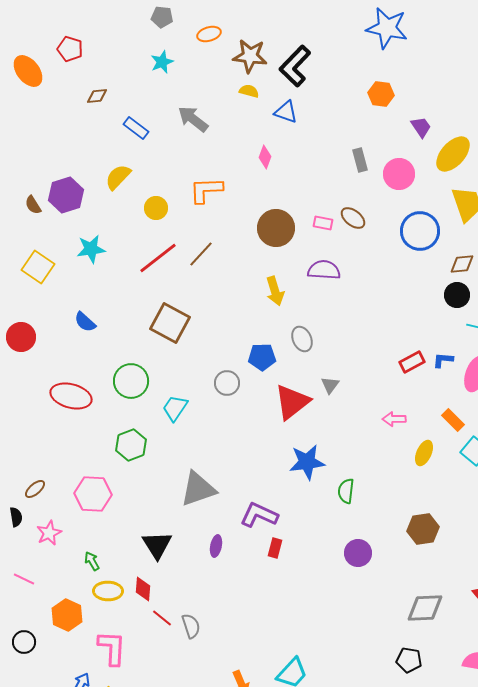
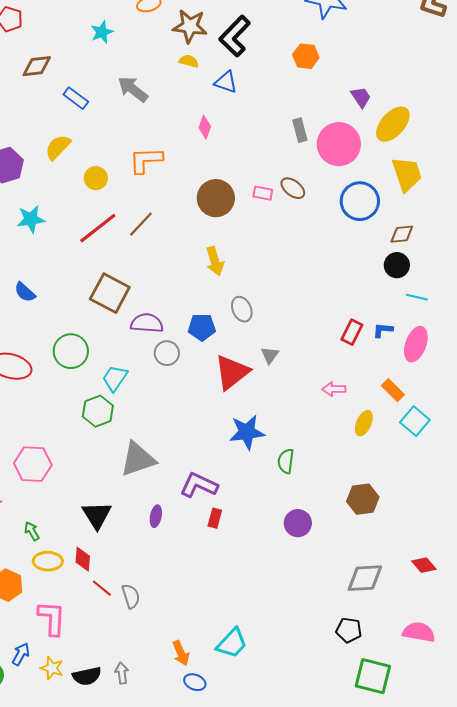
orange hexagon: (381, 94) -> (306, 56), moved
brown diamond: (97, 96) -> (37, 66), size x1.4
pink circle: (399, 174) -> (339, 144), size x1.4
purple semicircle: (324, 270) -> (147, 323), moved
red rectangle: (412, 362) -> (352, 332), turned -35
green hexagon: (131, 445) -> (98, 411), moved

